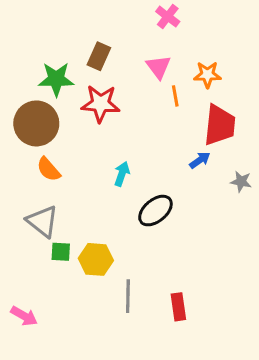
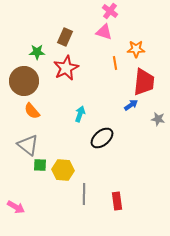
pink triangle: (159, 67) -> (104, 32), moved, turned -36
green star: (56, 79) -> (37, 52), size x0.7
red star: (100, 104) -> (66, 68), turned -30

